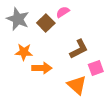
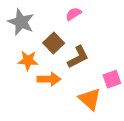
brown square: (46, 23) -> (54, 43), moved
brown L-shape: (79, 49) -> (78, 57), moved

